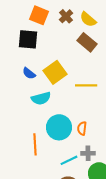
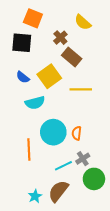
brown cross: (66, 16) -> (60, 38), moved
brown rectangle: (87, 42) -> (72, 57), moved
gray cross: (88, 153) -> (83, 159), turned -32

